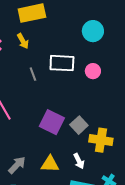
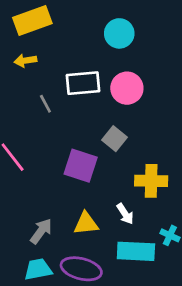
yellow arrow: (23, 41) -> (25, 61), turned 119
pink circle: (93, 71) -> (127, 88), size x1.5
gray square: (79, 125) -> (115, 139), moved

